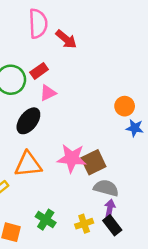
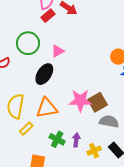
red rectangle: (39, 71) -> (48, 16), moved
purple arrow: (110, 209) -> (76, 140), moved
green cross: (46, 220) -> (57, 139), moved

